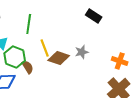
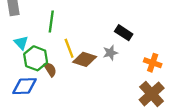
black rectangle: (94, 16) -> (124, 33), moved

